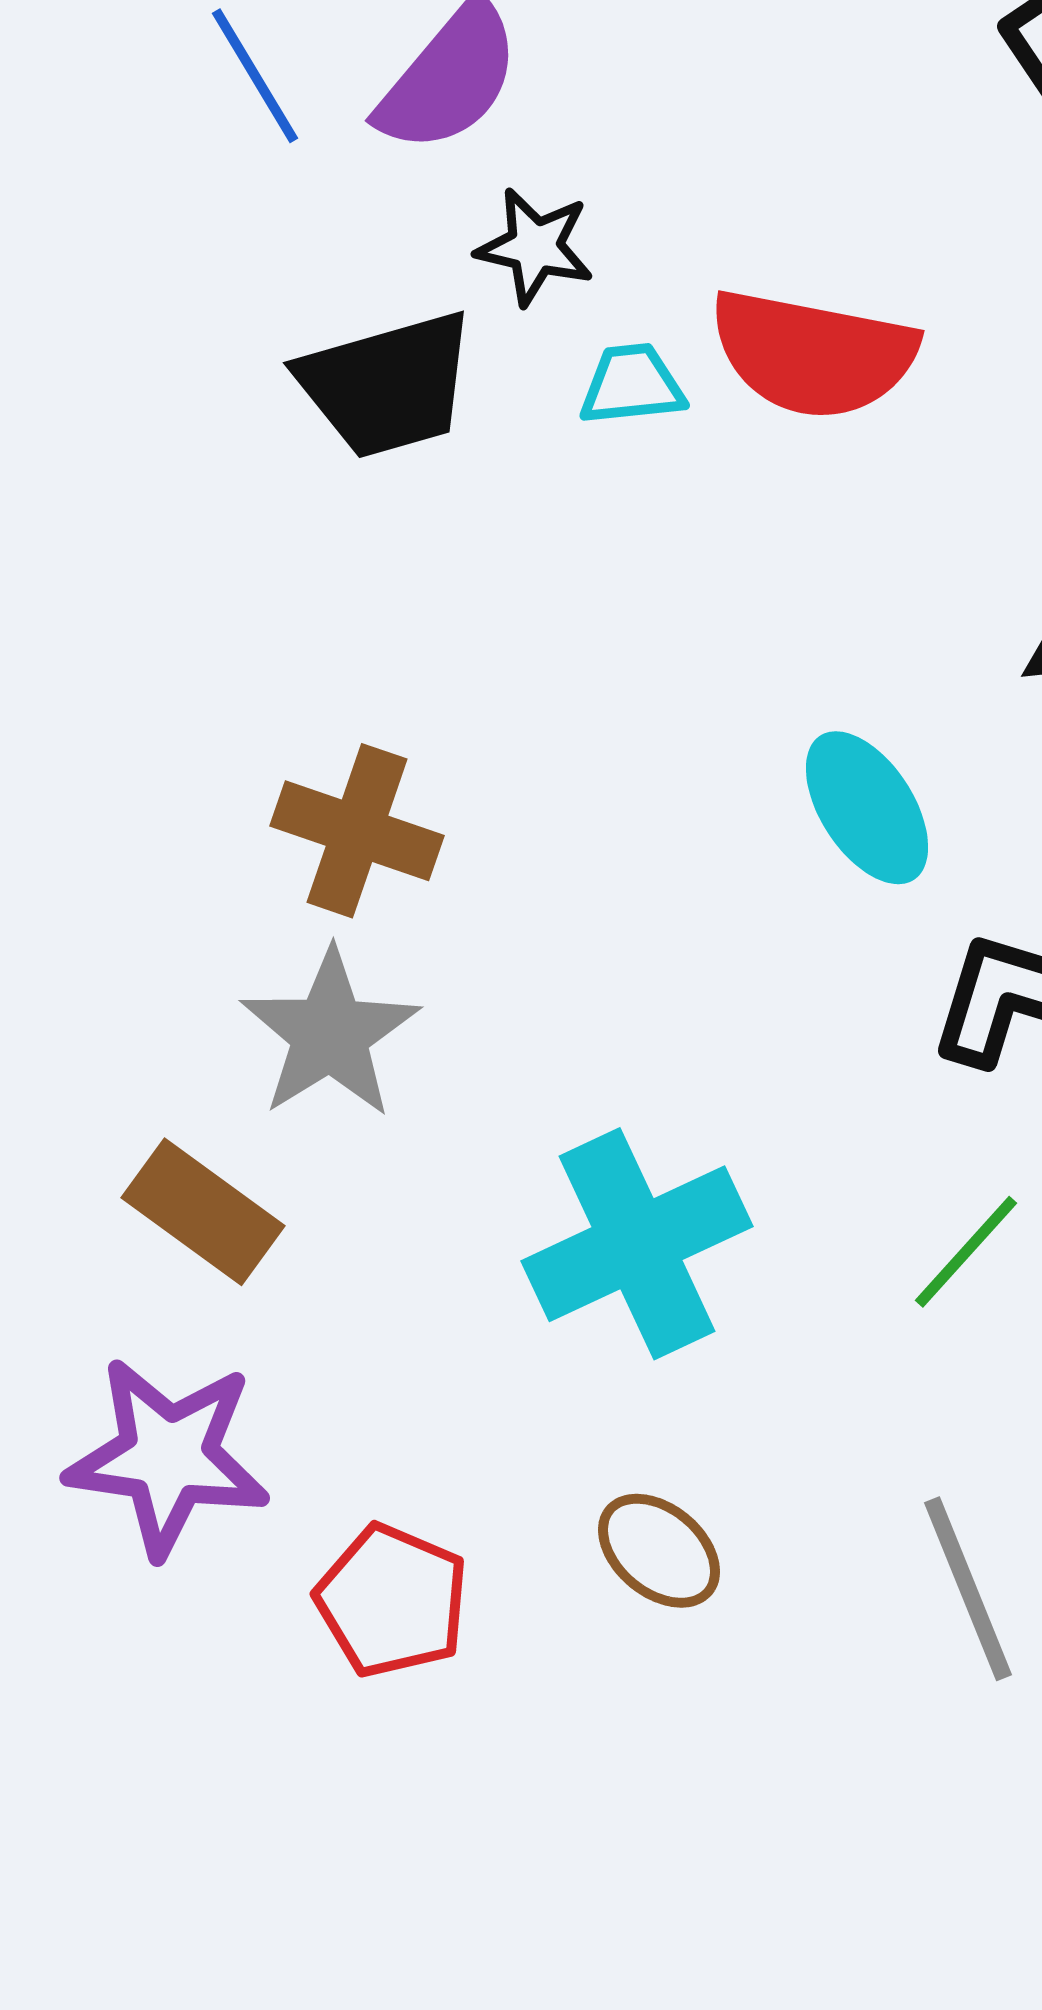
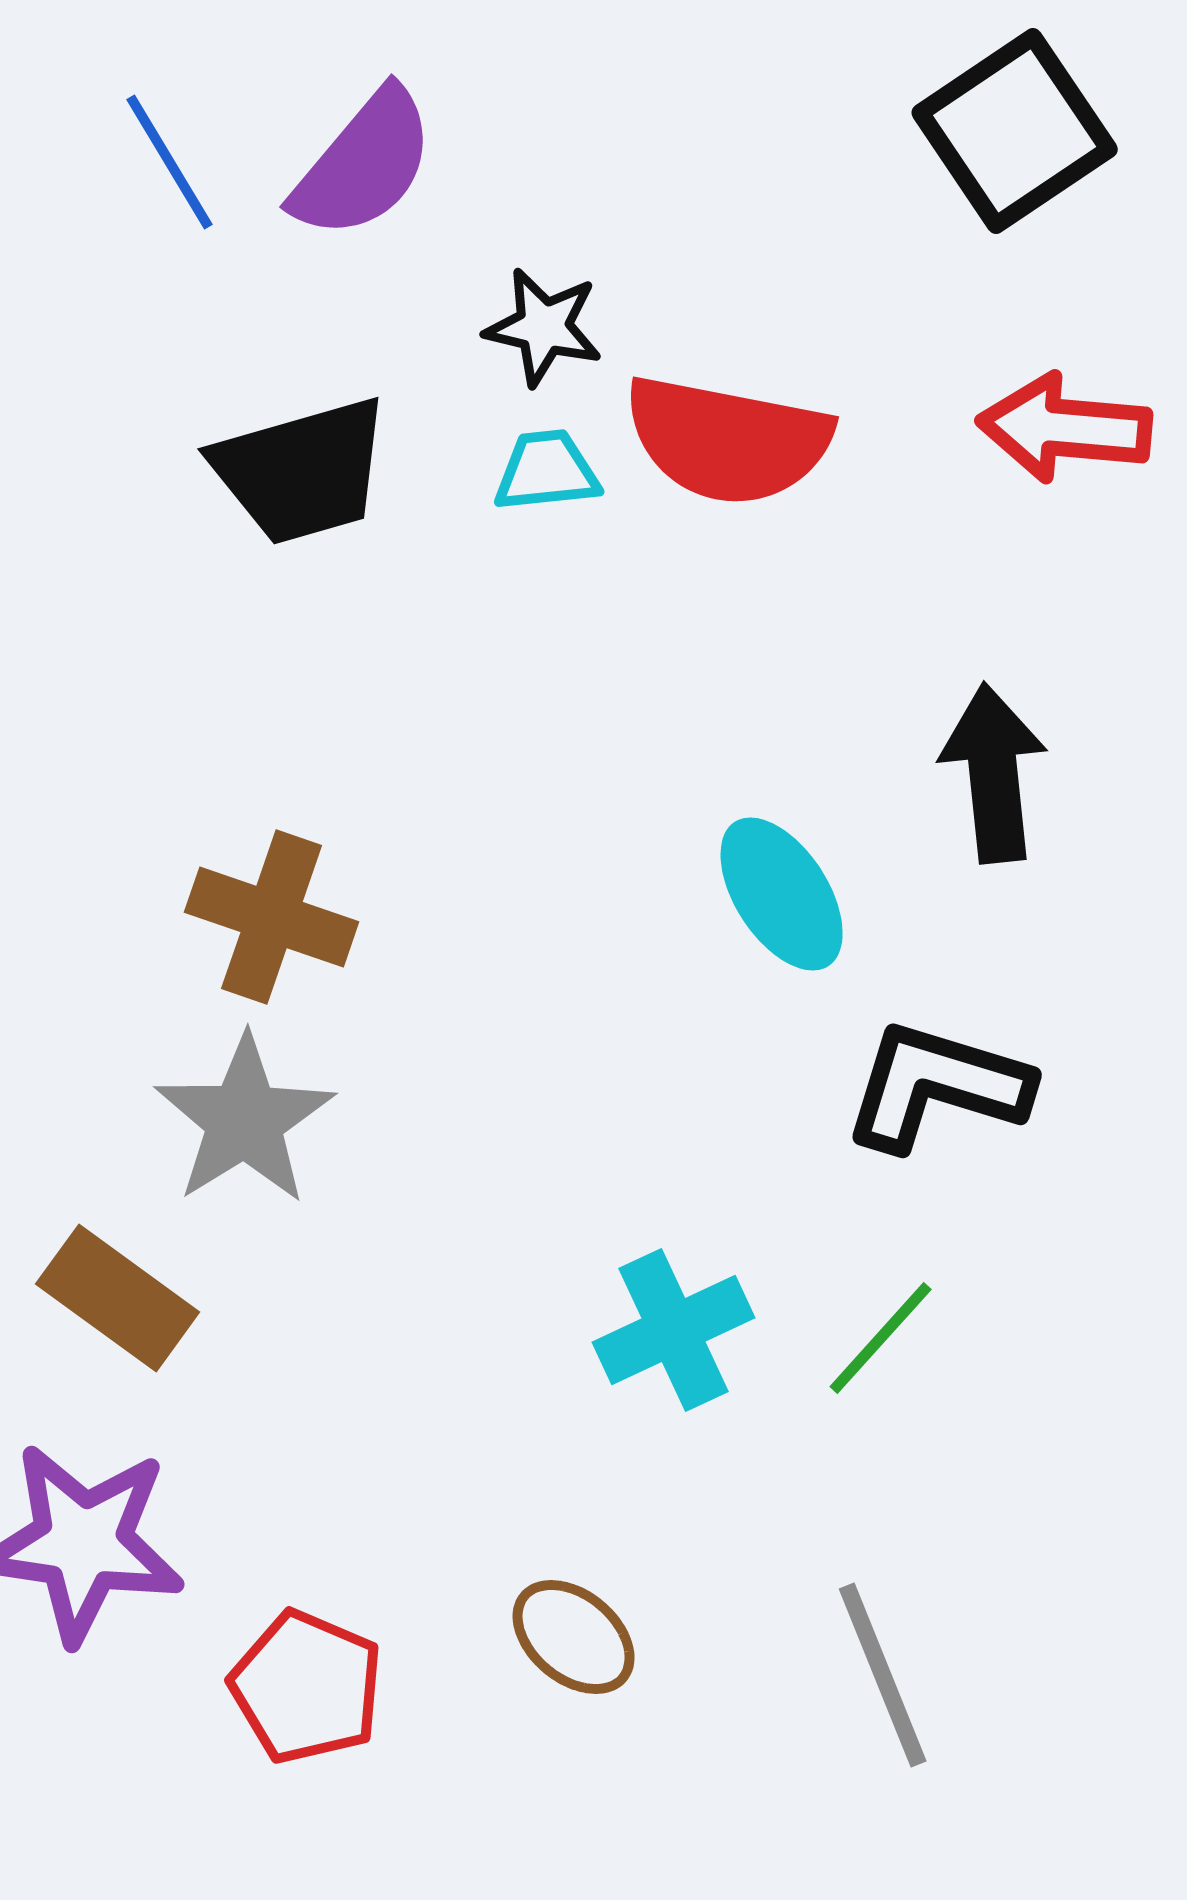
black star: (535, 247) -> (544, 327), moved
cyan cross: (637, 1244) -> (674, 1330), moved, size x0.7

